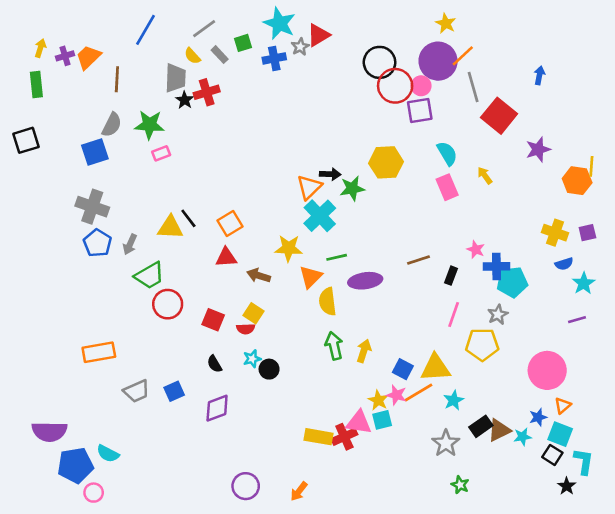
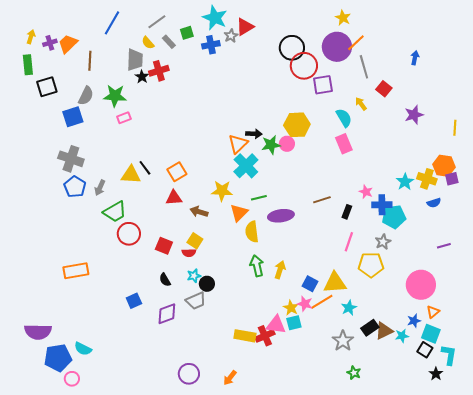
pink circle: (421, 86) -> (287, 144), moved
red square: (499, 116) -> (384, 89), size x0.6
black square: (26, 140) -> (47, 87), moved
yellow arrow: (485, 175) -> (361, 104), moved
orange hexagon: (577, 181) -> (444, 166), moved
cyan star: (584, 283) -> (405, 182), moved
gray trapezoid: (136, 391) -> (196, 301), moved

